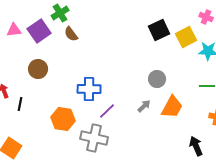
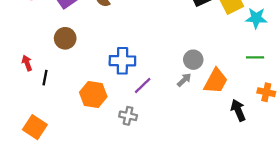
gray circle: (157, 79) -> (193, 60), moved
gray cross: (94, 138) -> (128, 116), size x0.6
black arrow: (196, 146) -> (238, 110), moved

